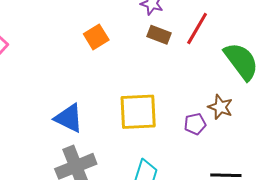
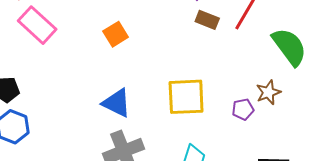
orange square: (96, 37) -> (116, 34), moved
brown star: (220, 107) -> (268, 92), turned 30

